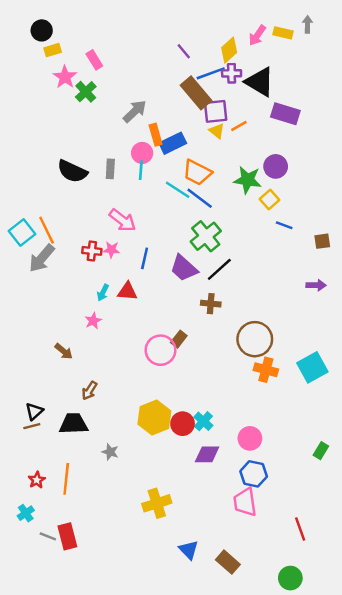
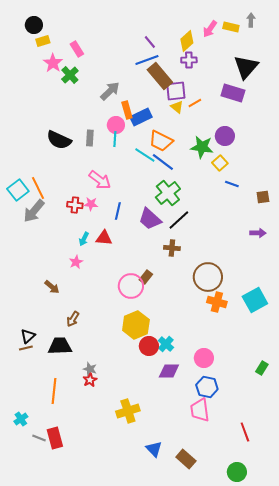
blue line: (211, 73) -> (147, 60), moved
black triangle: (260, 82) -> (246, 67), moved, turned 40
yellow hexagon: (154, 418) -> (136, 325), moved
red star: (37, 480) -> (90, 380), moved

